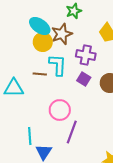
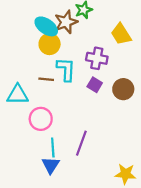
brown star: (62, 34) -> (66, 22), moved
pink circle: (60, 110) -> (41, 119), moved
cyan line: (30, 136) -> (53, 147), moved

